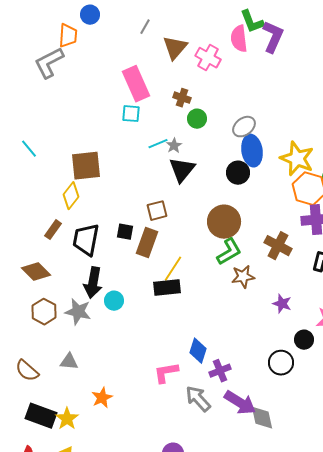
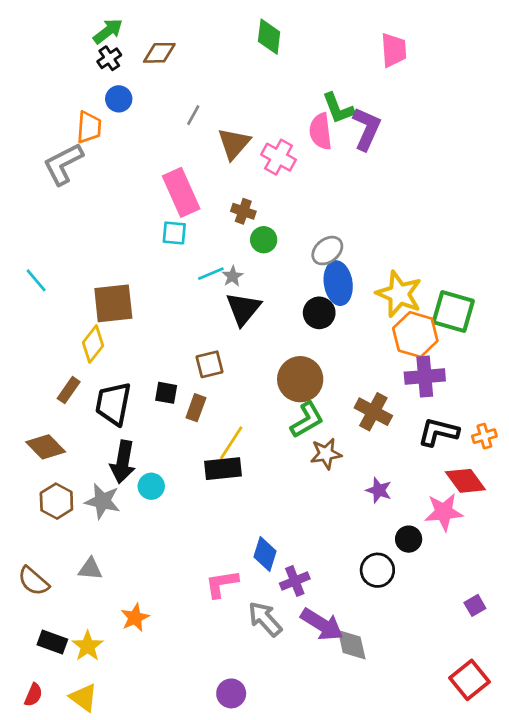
brown rectangle: (147, 243) -> (196, 408), size x0.7
black rectangle: (41, 416) -> (52, 642), size x0.7

